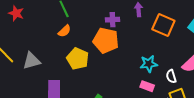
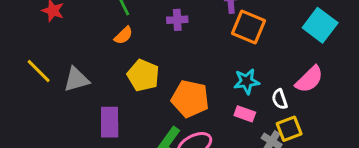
purple cross: (113, 20) -> (177, 20), moved
orange square: (163, 25) -> (248, 27), moved
orange pentagon: (106, 40) -> (190, 99), moved

